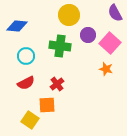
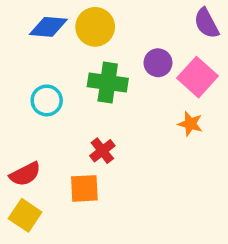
yellow circle: (69, 15) -> (95, 27), moved
blue diamond: (17, 26) -> (48, 27), moved
red semicircle: (26, 83) -> (25, 174), moved
yellow square: (30, 120) -> (25, 215), moved

